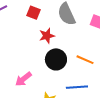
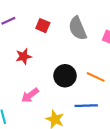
red star: (47, 36) -> (24, 56), moved

